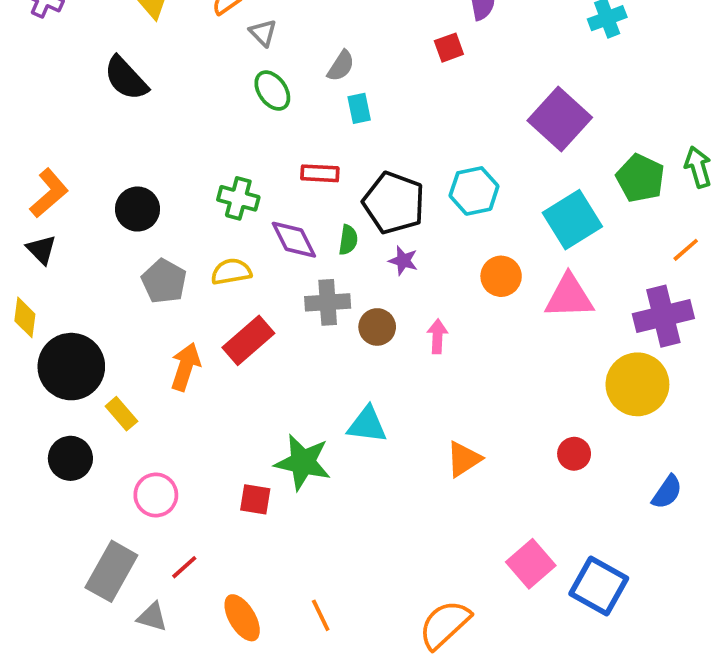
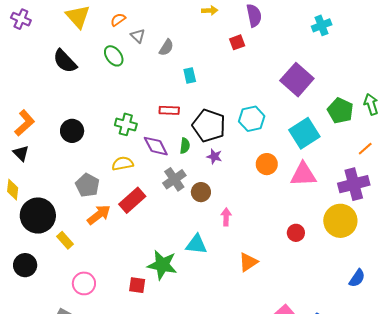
gray semicircle: (341, 66) -> (166, 48), moved
green ellipse: (272, 91) -> (114, 56), moved
gray pentagon: (164, 281) -> (88, 185), moved
gray cross: (328, 302) -> (174, 179), turned -30
pink arrow: (437, 336) -> (226, 217), moved
orange arrow: (186, 367) -> (99, 215), turned 35
red circle: (574, 454) -> (296, 233), moved
black circle: (70, 458) -> (25, 265), moved

